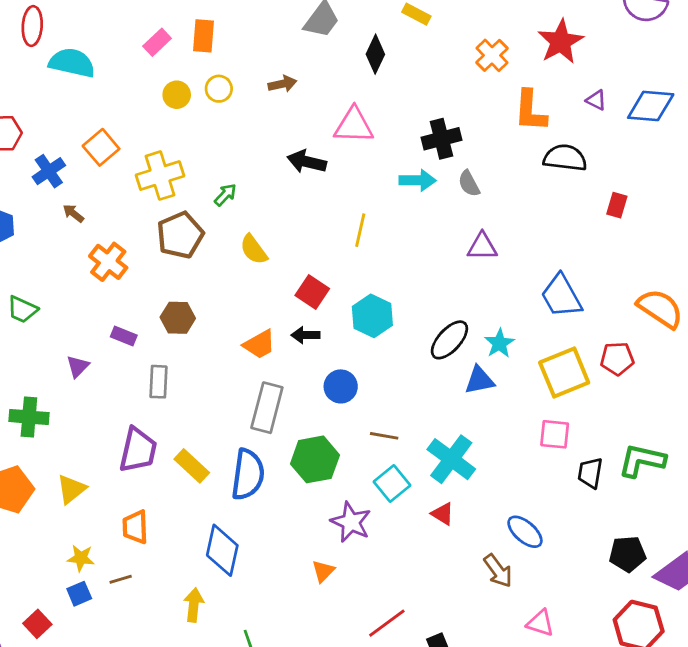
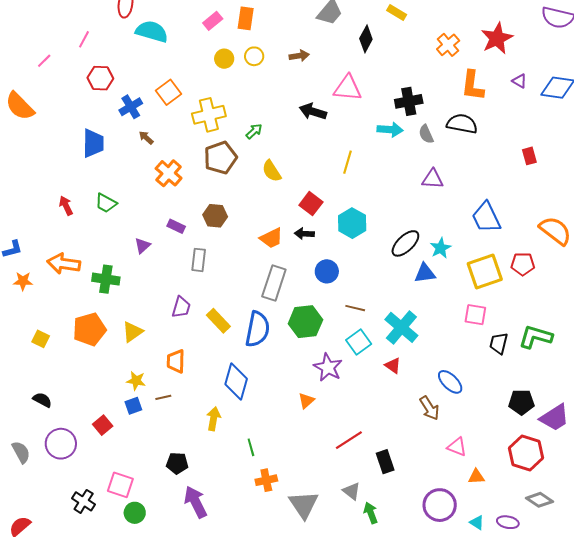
black semicircle: (565, 158) -> (462, 124), moved
red rectangle: (617, 205) -> (529, 156), turned -36
purple trapezoid: (138, 450) -> (181, 307), size x0.7

